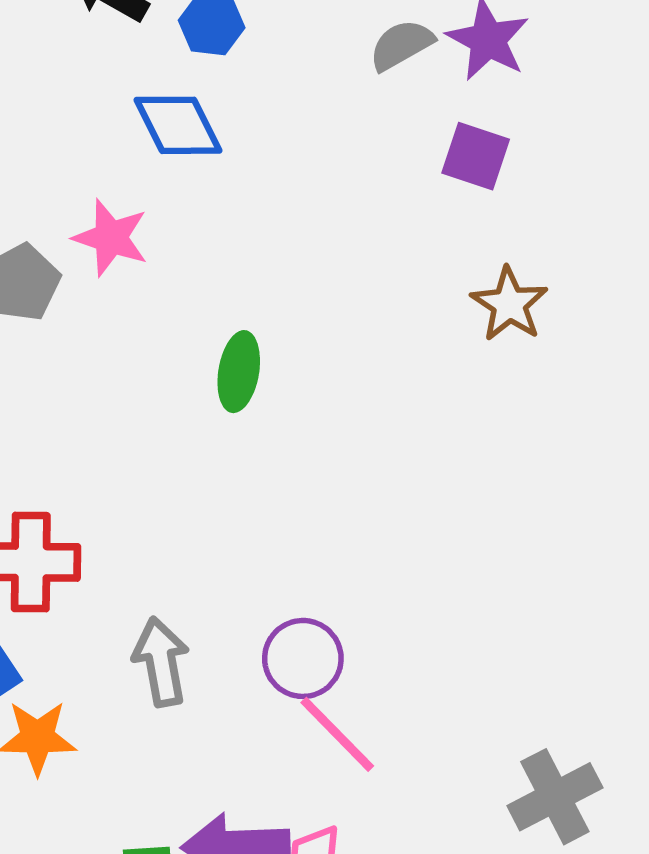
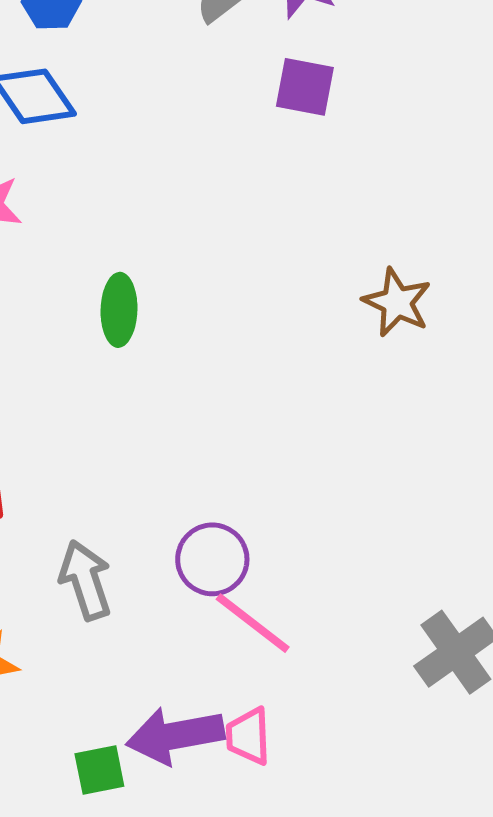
brown star: (509, 304) -> (397, 302), moved

